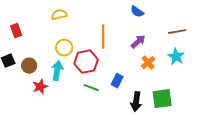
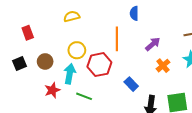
blue semicircle: (137, 12) -> (134, 13), moved, turned 56
brown circle: (29, 66) -> (45, 61), moved
blue rectangle: (117, 81) -> (131, 84), turned -72
green line: (91, 88) -> (84, 96), moved

